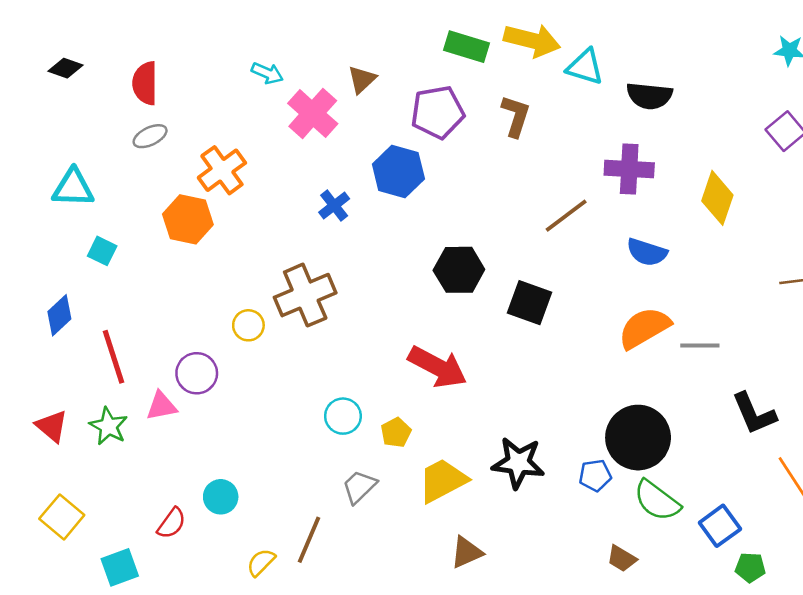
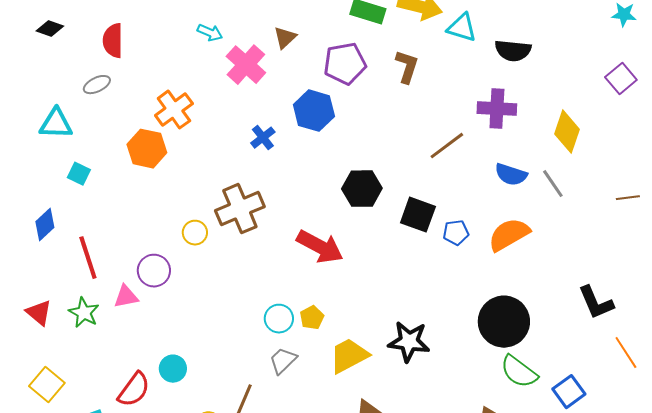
gray ellipse: (150, 136) -> (97, 85), moved
gray line: (700, 345) -> (553, 184), moved, turned 56
red arrow: (438, 367) -> (320, 247), moved
cyan circle: (343, 416) -> (279, 319), moved
blue pentagon: (595, 475) -> (456, 233), moved
red semicircle: (171, 523) -> (134, 390), size x1.4

